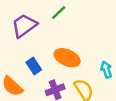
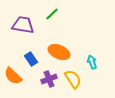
purple trapezoid: (24, 26) -> (23, 25), turned 45

